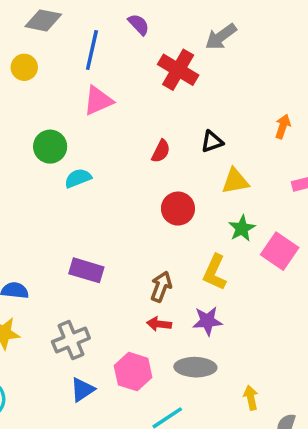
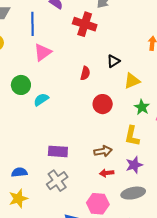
brown arrow: (161, 287) -> (103, 151), turned 72
gray cross: (71, 340) -> (57, 181), moved

